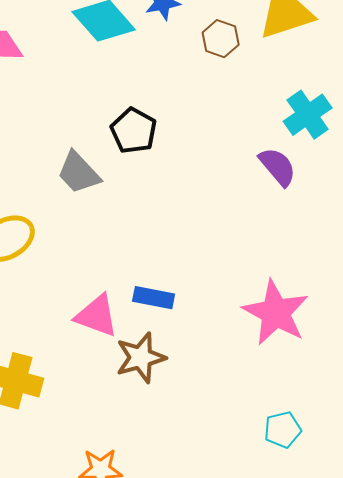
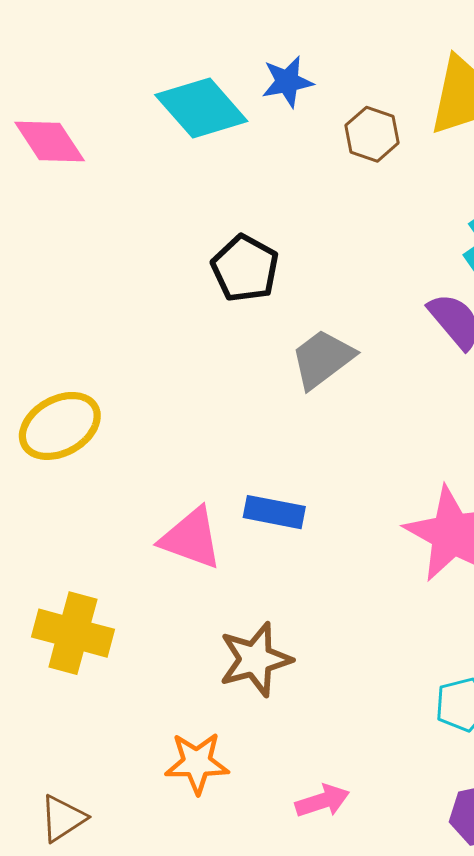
gray trapezoid: (79, 173) -> (322, 359), moved, turned 96
brown star: (141, 358) -> (255, 659), moved

